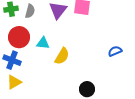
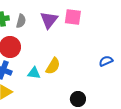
cyan triangle: (43, 43) -> (34, 73), moved

